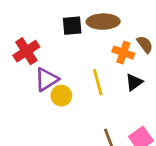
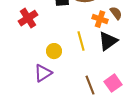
purple triangle: (47, 79) -> (43, 73), moved
black triangle: (134, 82) -> (108, 41), size x1.5

